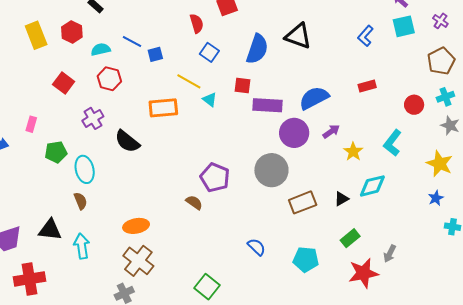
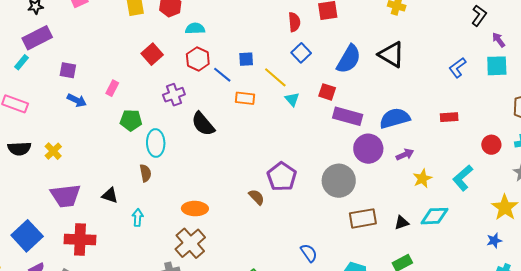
blue line: (132, 41) -> (222, 75), moved
blue square: (155, 54) -> (246, 59), moved
orange rectangle: (163, 108) -> (245, 98), size x0.7
black triangle: (50, 230) -> (110, 195), size x0.7
cyan arrow: (82, 246) -> (138, 218), size x0.7

